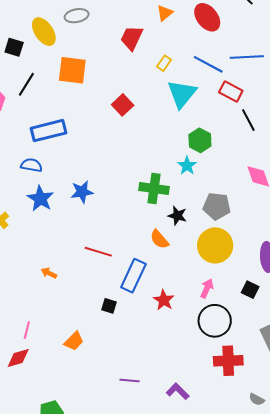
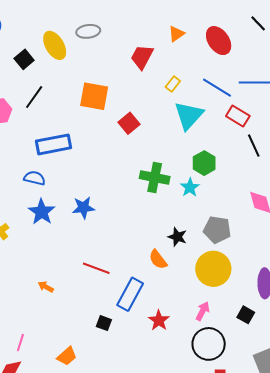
black square: (14, 47) -> (24, 59), turned 30
orange square: (72, 70) -> (94, 96), moved
green cross: (154, 189) -> (155, 177), moved

